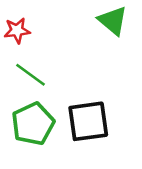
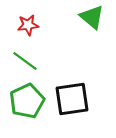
red star: (17, 30) -> (28, 25), moved

